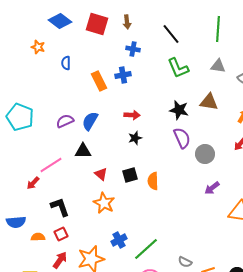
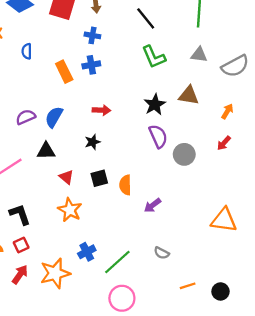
blue cross: (133, 49) -> (92, 35), moved
black star: (179, 110) -> (155, 105), turned 30
black star: (135, 138) -> (92, 142), moved
purple arrow: (212, 188) -> (153, 205), moved
gray semicircle: (185, 262) -> (162, 253), moved

